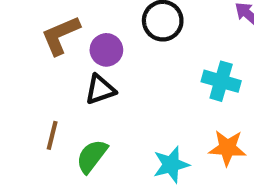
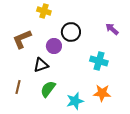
purple circle: (106, 50) -> (54, 46), moved
green semicircle: (92, 156) -> (48, 89), moved

